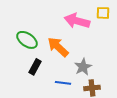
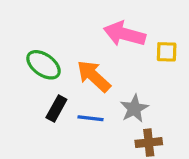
yellow square: (103, 13) -> (167, 52), moved
blue line: (63, 83) -> (90, 118), moved

